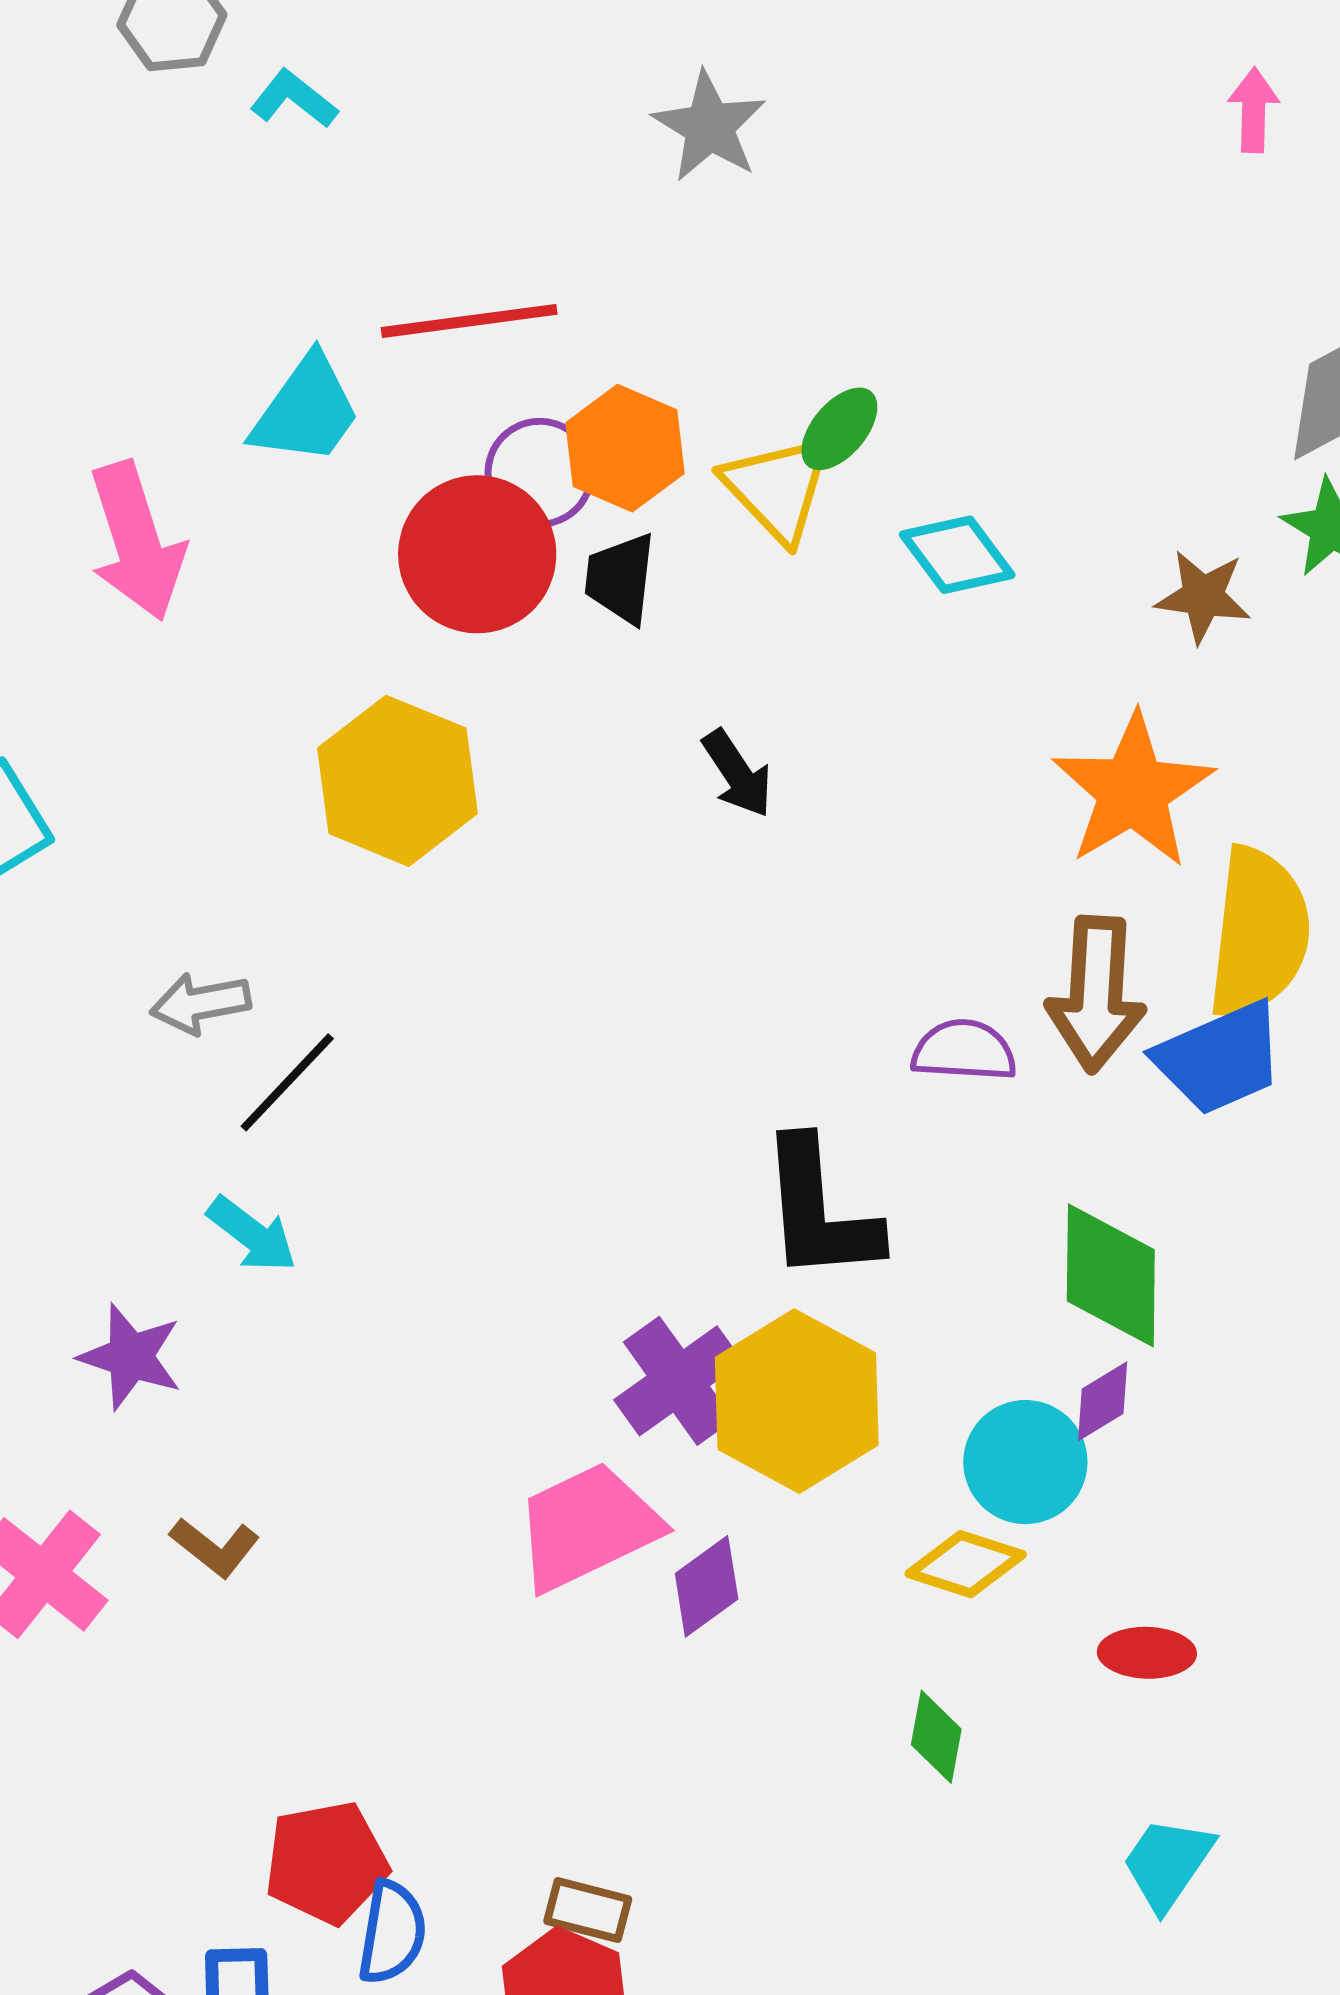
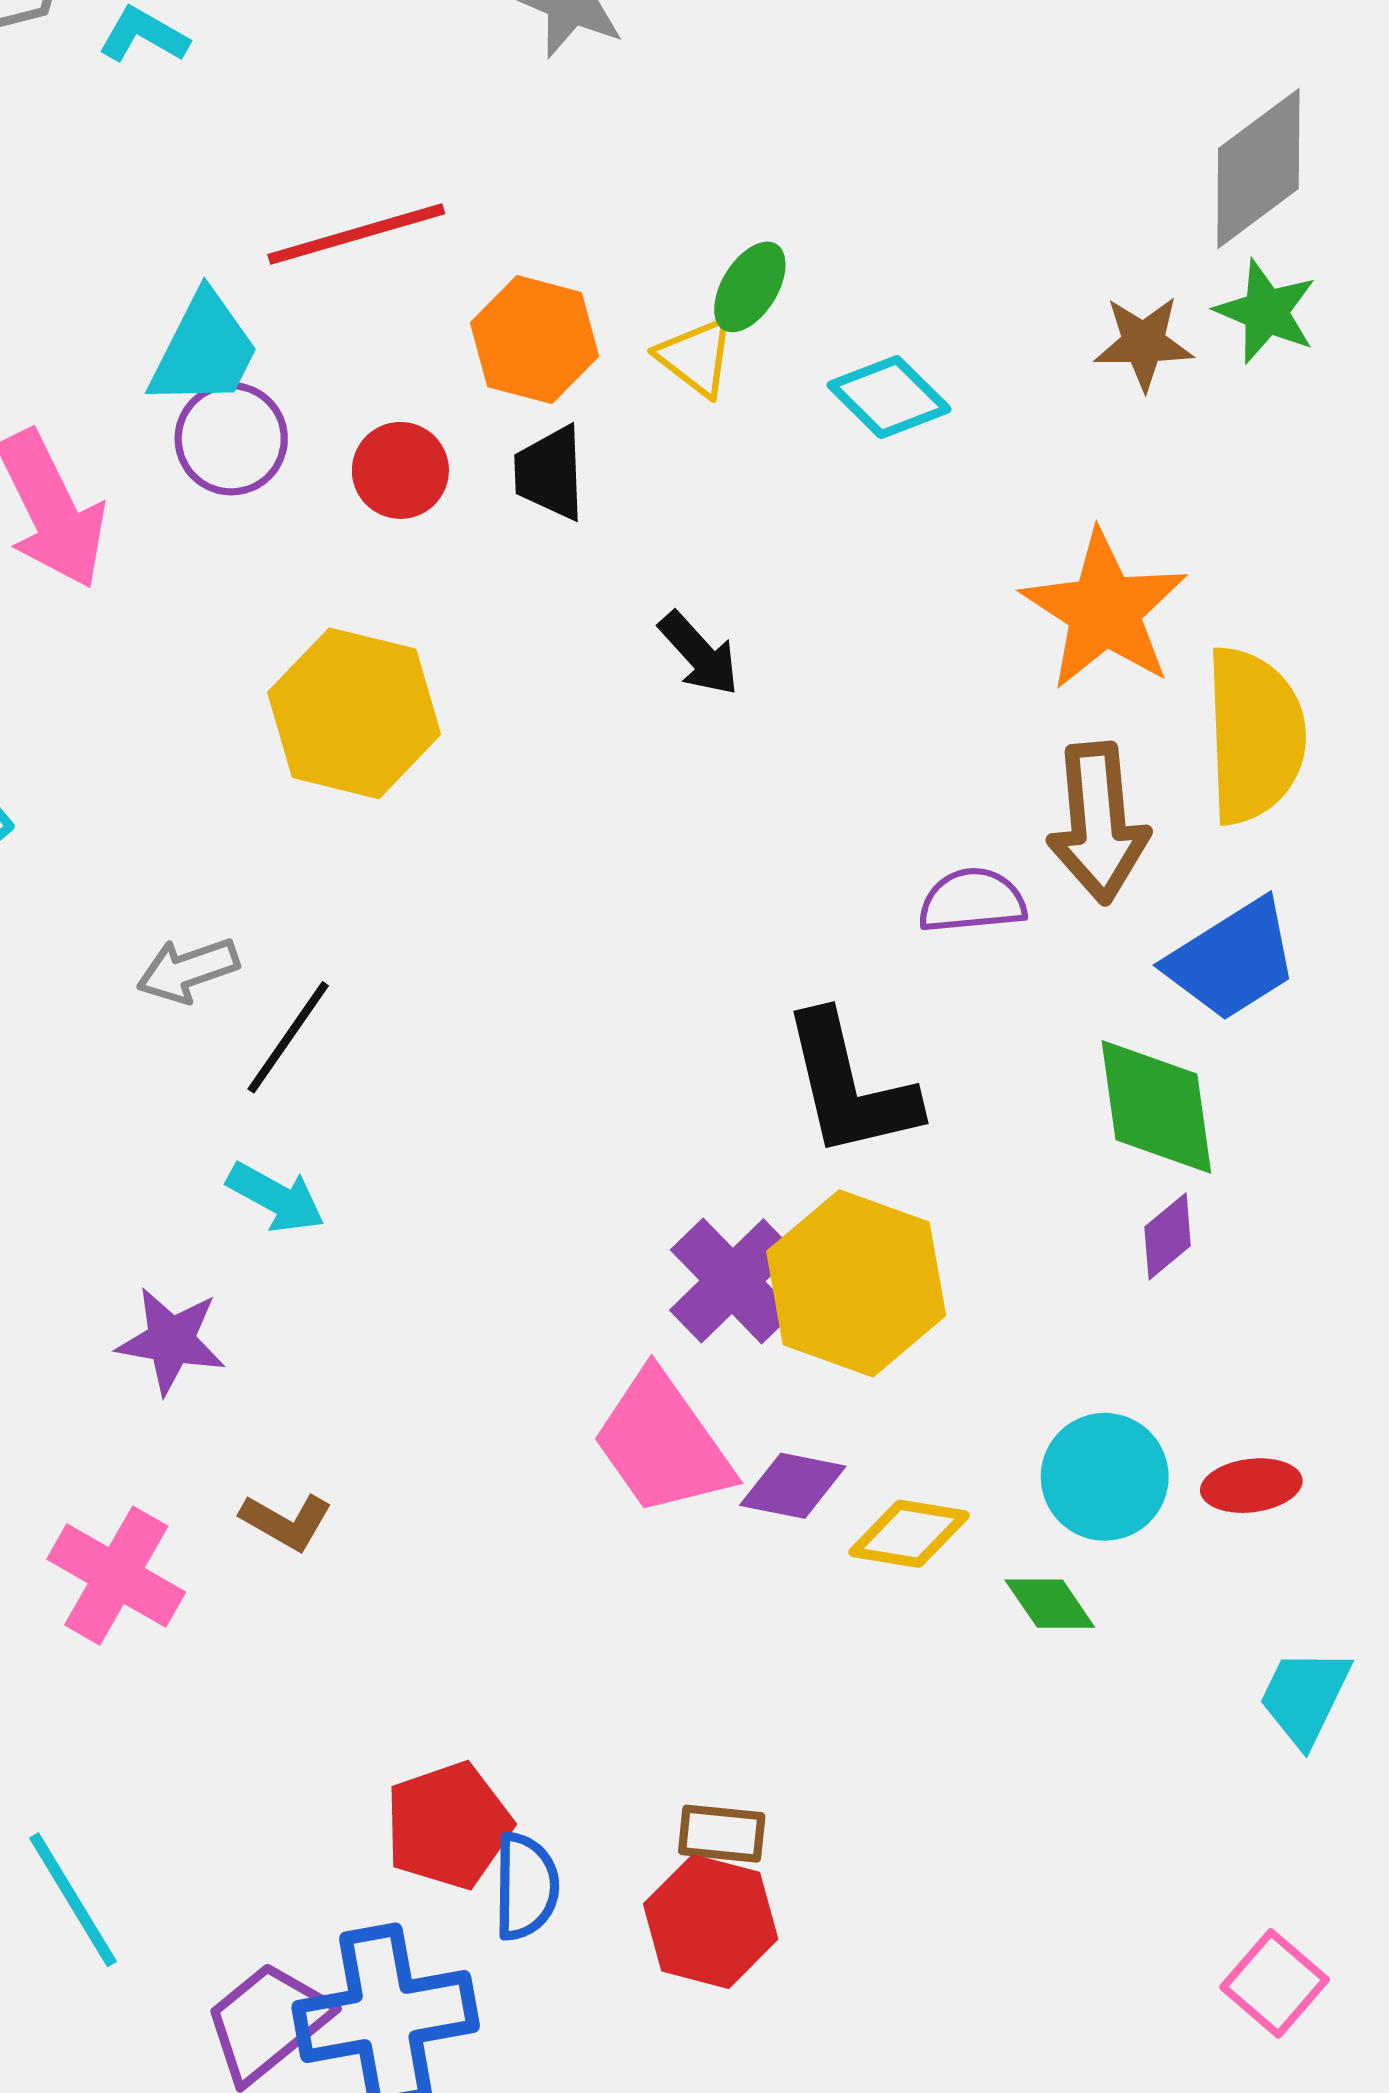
purple circle: (540, 473) -> (231, 439), moved
yellow triangle: (777, 488) -> (696, 357), size x0.7
red circle: (477, 554) -> (400, 470), size x0.6
brown star: (1203, 596) -> (1144, 343), moved
blue trapezoid: (1220, 1058) -> (1232, 960), moved
cyan circle: (1025, 1462) -> (1105, 1477), moved
pink trapezoid: (587, 1527) -> (662, 1443), turned -91
yellow diamond: (966, 1564) -> (909, 1534), moved
purple diamond: (707, 1586) -> (793, 1486), turned 56
green diamond: (936, 1737) -> (1050, 1604), turned -36

